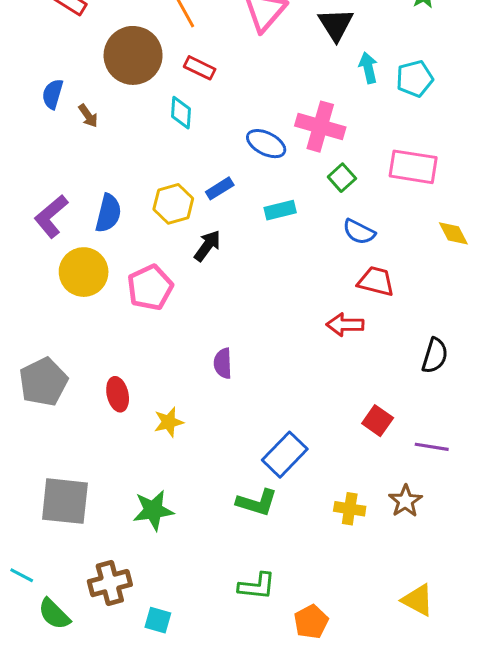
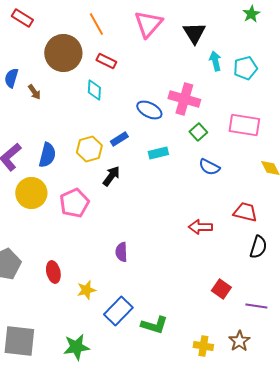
red trapezoid: (376, 281) -> (245, 212), moved
blue rectangle: (285, 455) -> (118, 311), moved
green L-shape: (257, 503) -> (154, 325), moved

